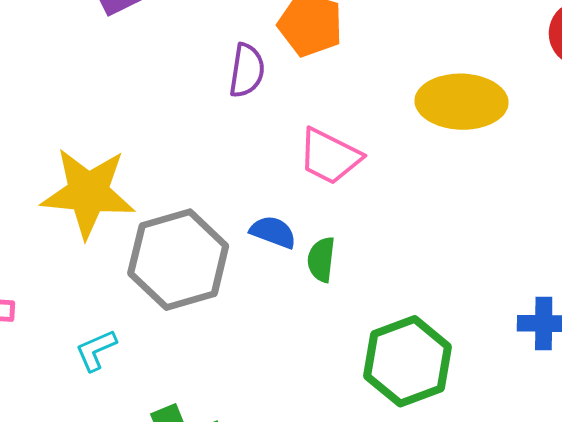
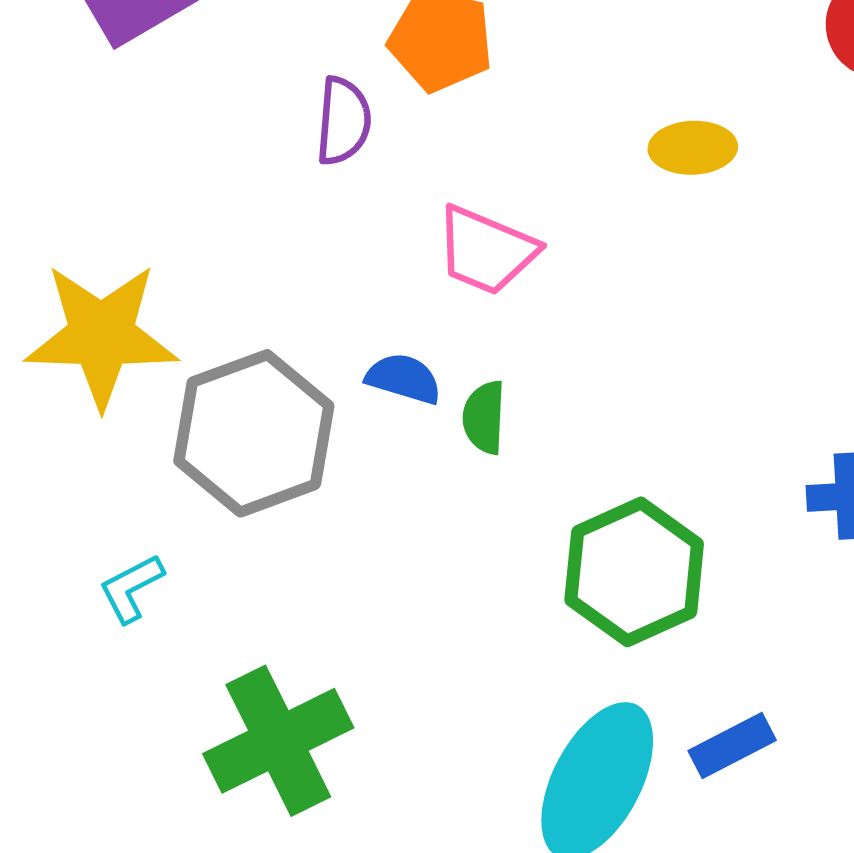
yellow ellipse: (462, 102) -> (693, 148), size x0.6

